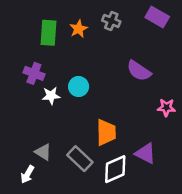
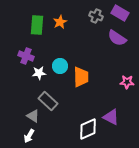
gray cross: (111, 21) -> (96, 16), moved
purple semicircle: (139, 71) -> (117, 38), moved
orange trapezoid: (106, 132) -> (81, 77), moved
gray rectangle: (80, 159) -> (48, 101), moved
white arrow: (27, 174) -> (29, 136), moved

